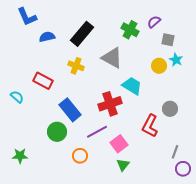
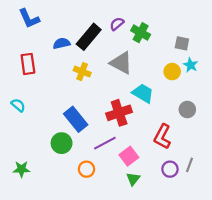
purple semicircle: (154, 22) -> (117, 24), moved
blue semicircle: (47, 37) -> (62, 43), moved
red rectangle: (43, 81) -> (28, 64), moved, turned 54
gray circle: (170, 109) -> (187, 110), moved
purple circle: (183, 169) -> (170, 169), moved

